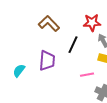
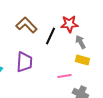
black line: (73, 45) -> (50, 36), moved

